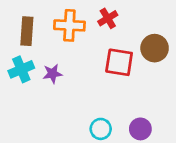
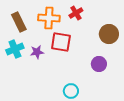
brown rectangle: (27, 31) -> (19, 22), turned -30
red square: (119, 62) -> (61, 42), moved
purple circle: (140, 129) -> (99, 64), moved

